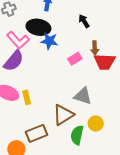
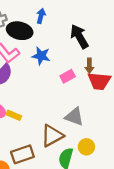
black arrow: (84, 21) -> (79, 36), size x1.6
black ellipse: (38, 27) -> (20, 31), moved
yellow rectangle: (27, 97) -> (14, 115), turned -56

